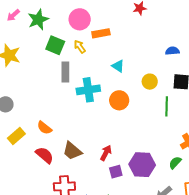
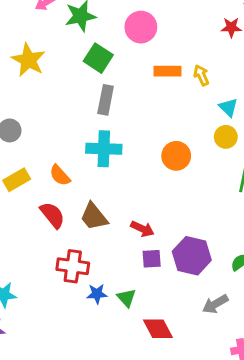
orange rectangle: (101, 33) -> (167, 71), moved
yellow arrow: (80, 47) -> (201, 75), moved
cyan triangle: (118, 66) -> (228, 107), moved
cyan cross: (88, 90) -> (104, 149), moved
red arrow: (106, 153) -> (142, 229), turned 77

